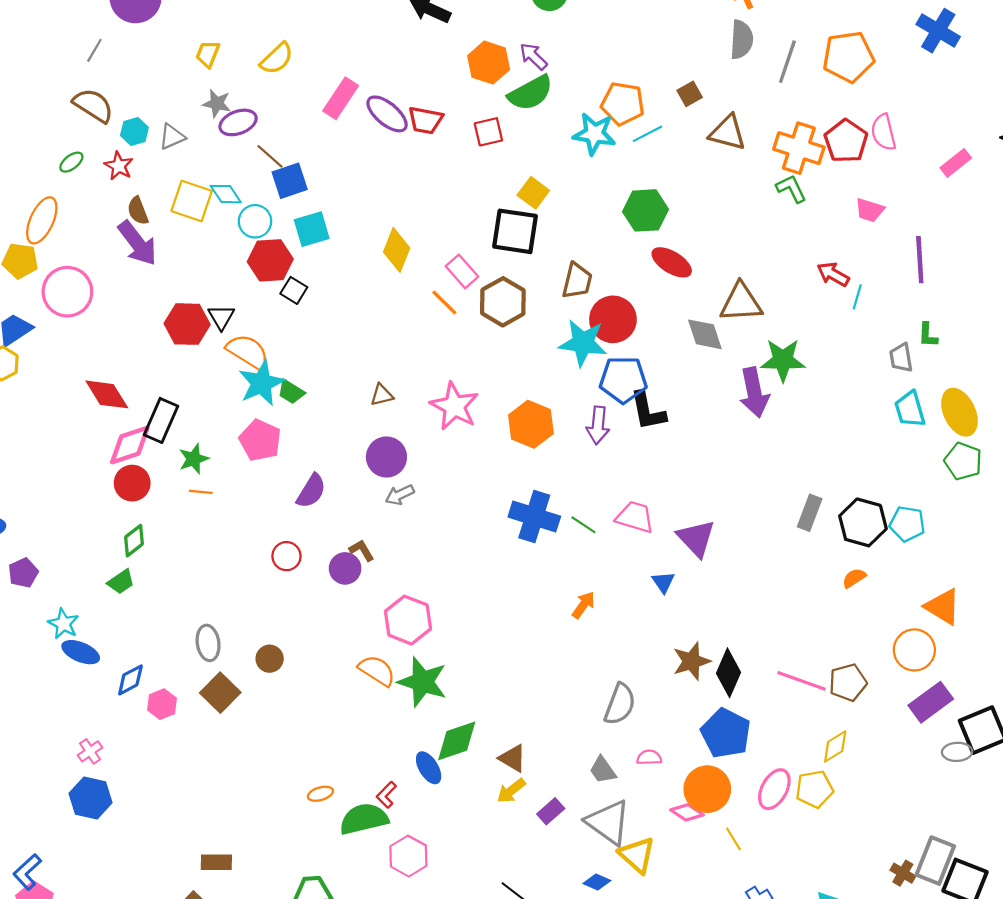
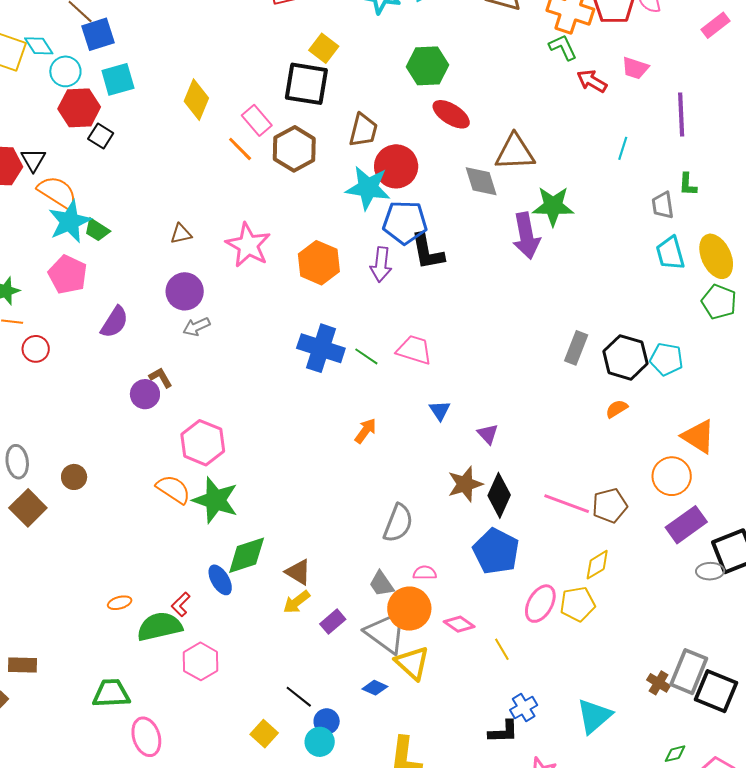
red arrow: (833, 274) -> (592, 81), moved
purple triangle: (696, 538) -> (488, 434), moved, size x0.6
red circle: (286, 556) -> (36, 349), moved
orange circle: (707, 789) -> (409, 609), moved

